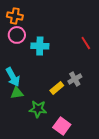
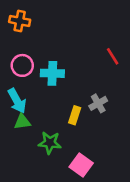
pink circle: (17, 35) -> (22, 65), moved
cyan cross: (40, 46) -> (52, 73), moved
yellow rectangle: (57, 88) -> (75, 115), turned -32

